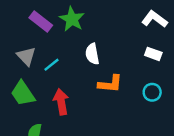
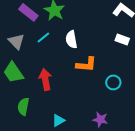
cyan line: (52, 65) -> (43, 37), moved
cyan circle: (152, 92) -> (113, 82), moved

